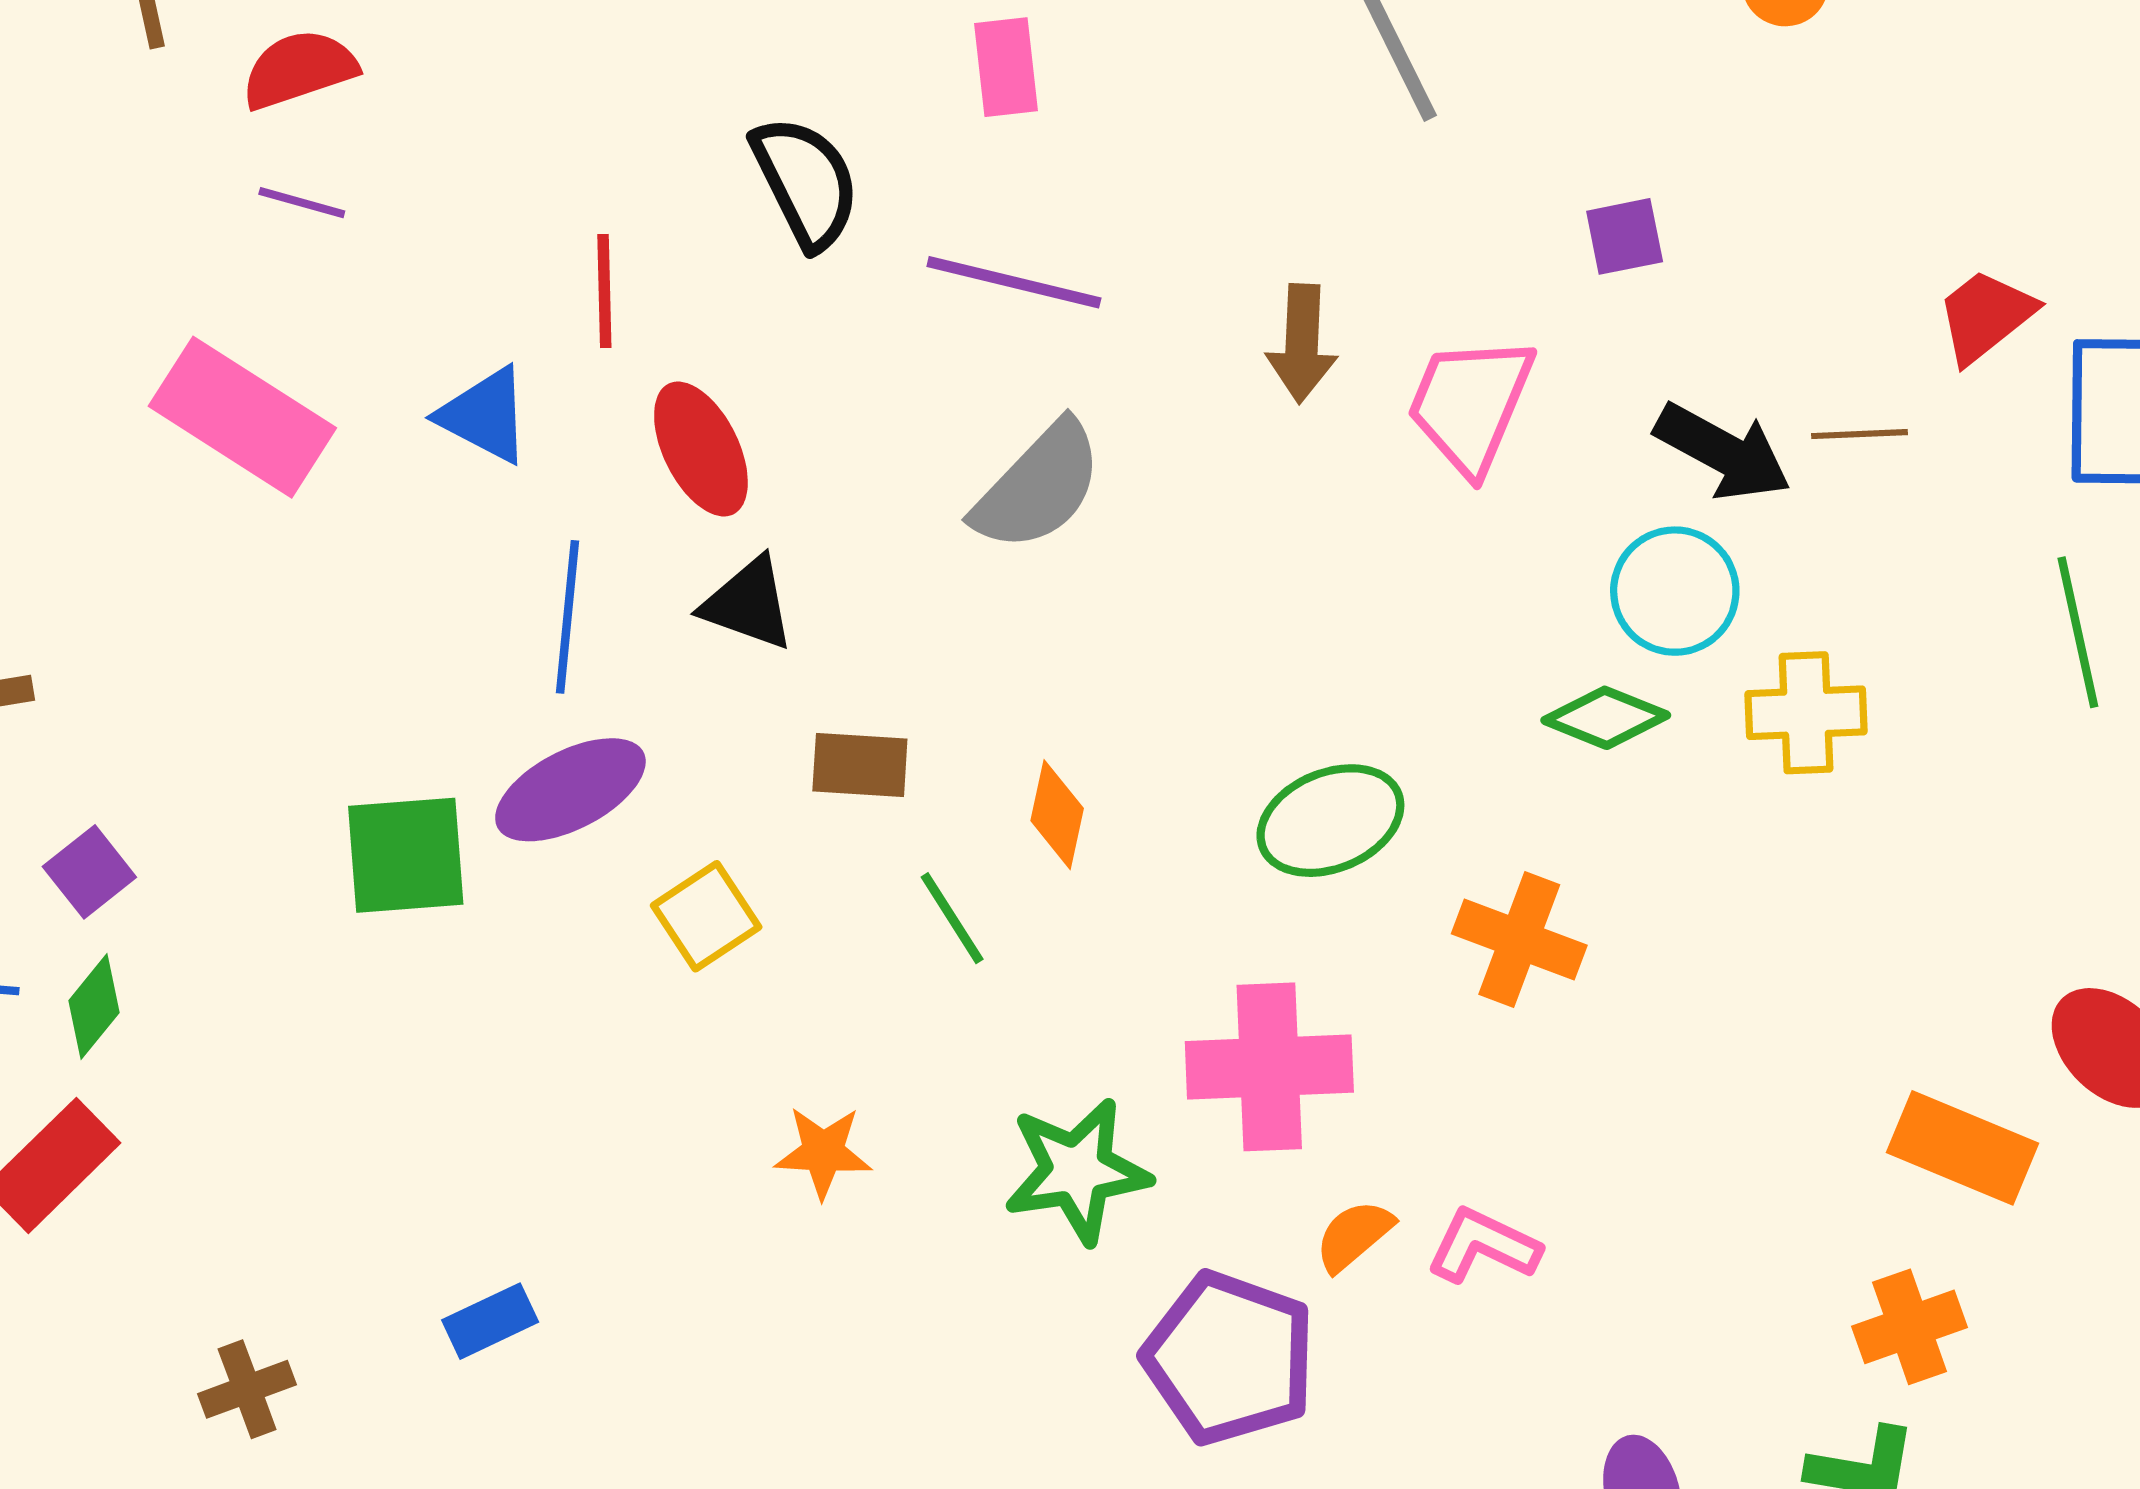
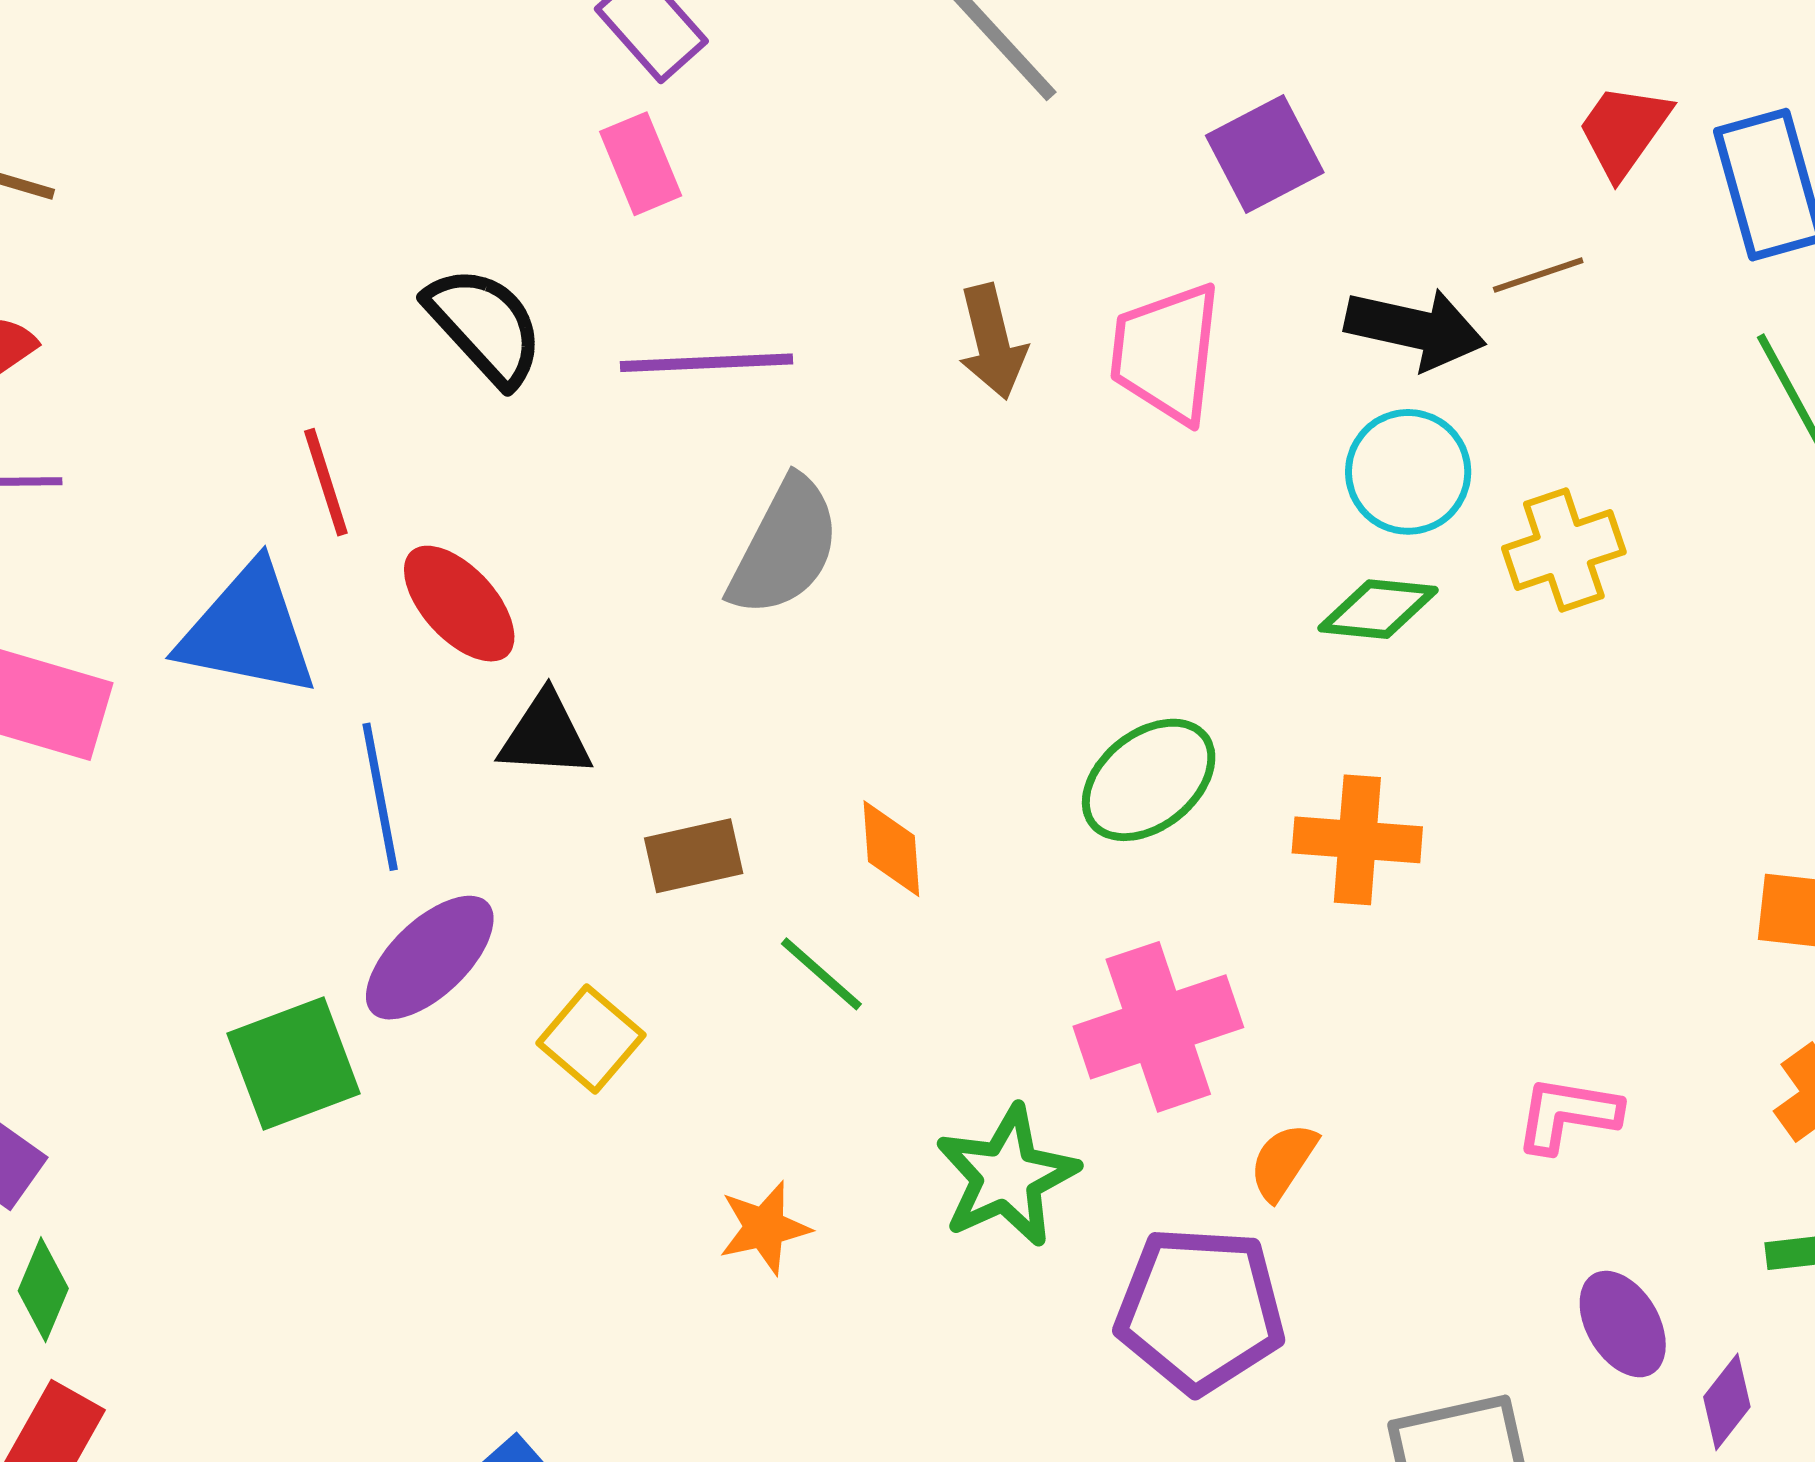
purple square: (1625, 236) -> (1265, 154), size x1.4
blue triangle: (485, 415) -> (248, 631), size x1.5
pink L-shape: (1483, 1246) -> (1568, 1114), moved

